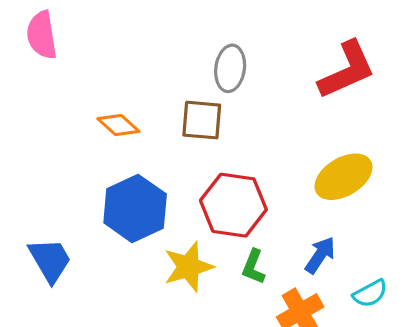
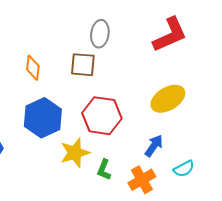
orange diamond: (118, 125) -> (33, 68), turned 55
green L-shape: (253, 267) -> (104, 170), moved

